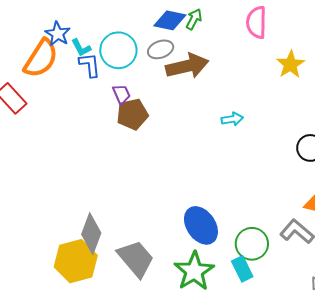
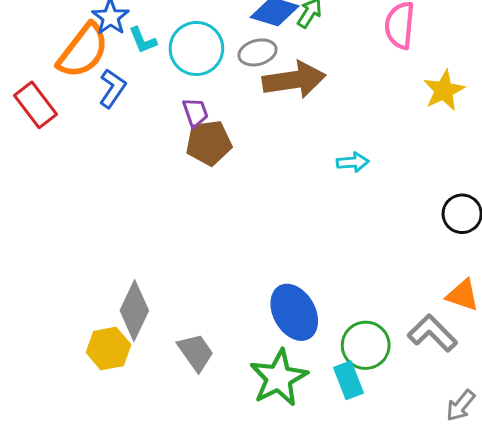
blue L-shape: (90, 65) -> (112, 88), moved, turned 36
gray trapezoid: (136, 259) -> (196, 352), size x0.7
yellow hexagon: (76, 261) -> (108, 349), size x0.7

